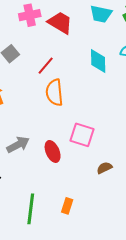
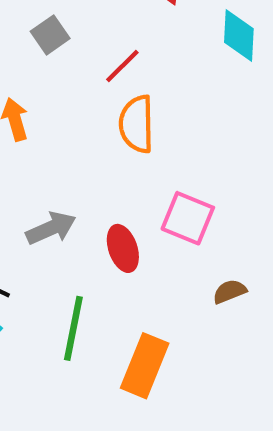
cyan diamond: (98, 61) -> (239, 35), moved
orange rectangle: (67, 206) -> (145, 366), size x1.8
green line: (31, 209) -> (73, 328), moved

